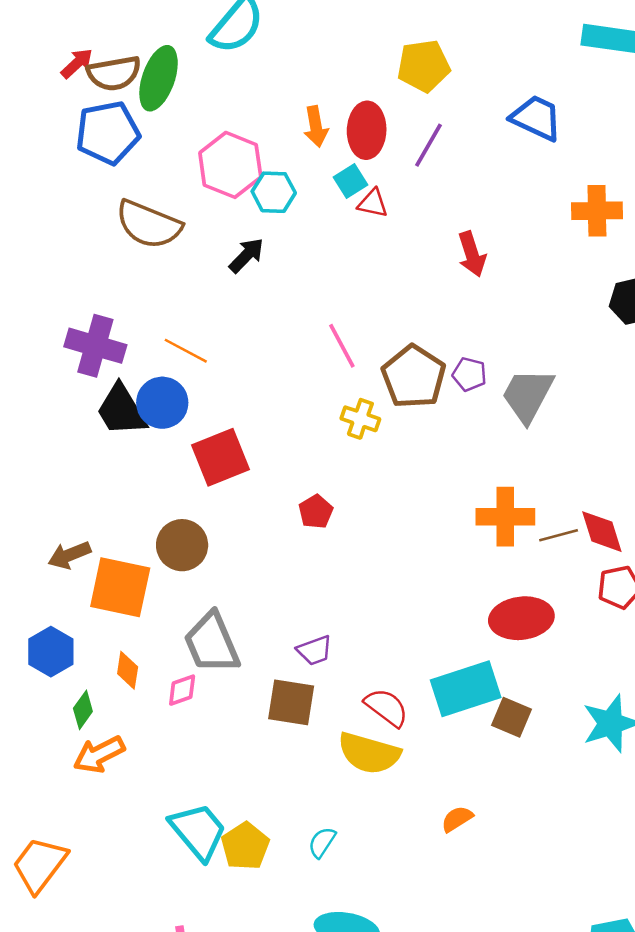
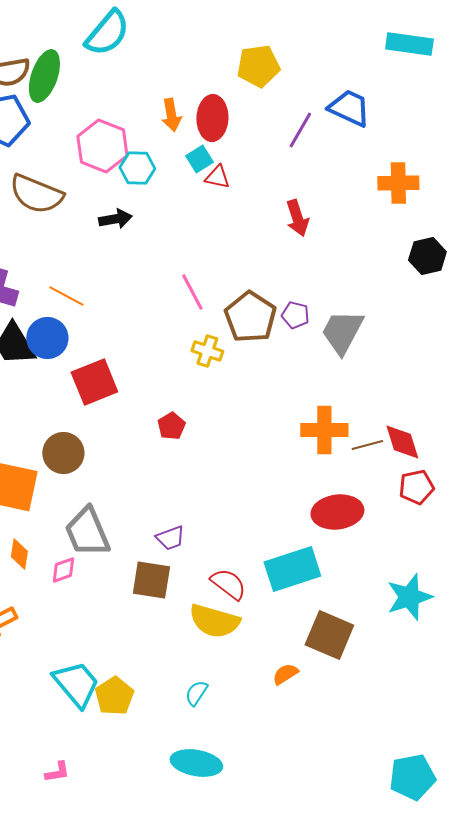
purple line: (429, 145) -> (300, 130), moved
black arrow: (246, 255) -> (115, 219), turned 36
brown square: (511, 717) -> (329, 635), moved, size x1.5
cyan semicircle: (322, 842) -> (196, 693), moved

